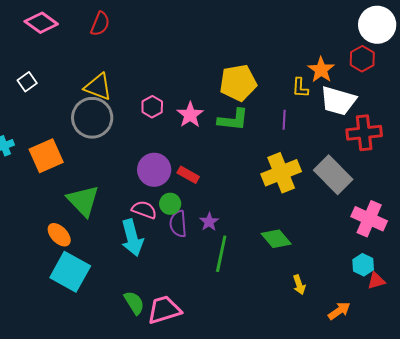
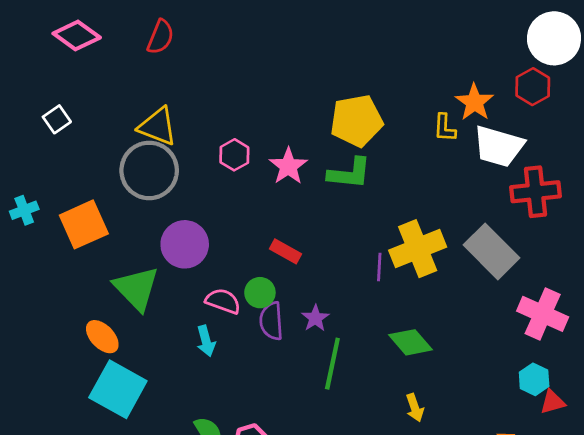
purple line: (284, 120) -> (379, 267), moved
purple circle: (154, 170) -> (185, 244), moved
cyan arrow: (132, 238) -> (206, 341), size x0.6
yellow arrow: (299, 285) -> (415, 408), moved

